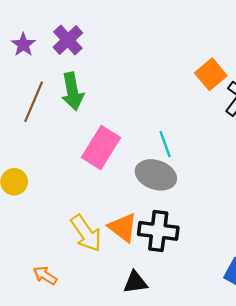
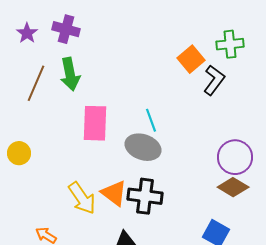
purple cross: (68, 40) -> (66, 29), turned -32
pink rectangle: (101, 147) -> (95, 123), turned -30

